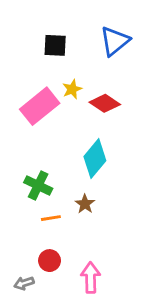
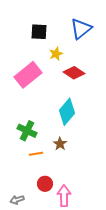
yellow star: (72, 89) -> (56, 54), moved
red circle: (50, 261) -> (45, 184), moved

